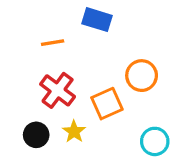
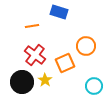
black circle: (36, 135) -> (22, 82), size x1.5

